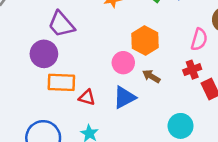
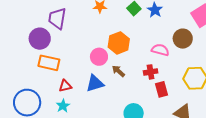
purple trapezoid: (61, 24) -> (57, 19), turned 40
pink semicircle: (199, 39) -> (160, 50), turned -102
red triangle: (87, 97) -> (65, 86), moved, turned -40

